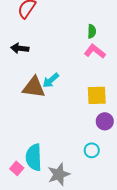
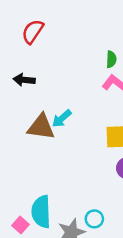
cyan circle: (92, 150) -> (94, 219), moved

